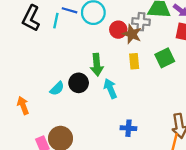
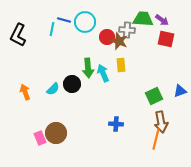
black L-shape: (31, 18) -> (18, 35), moved
green square: (165, 58) -> (154, 96), moved
cyan arrow: (110, 89) -> (103, 73), moved
orange arrow: (23, 106) -> (25, 92), moved

